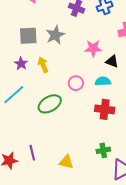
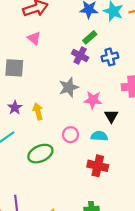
gray star: (55, 35) -> (69, 87), moved
gray square: (28, 36) -> (14, 68), moved
black triangle: (112, 61) -> (111, 116), turned 32

